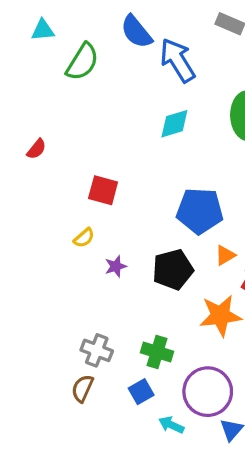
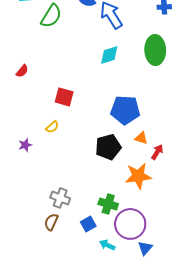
orange triangle: (225, 255) -> (141, 138), turned 48
purple star: (116, 266) -> (25, 145), moved
green cross: (157, 352) -> (108, 204), moved

